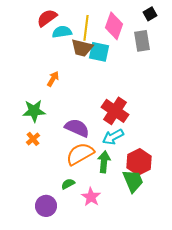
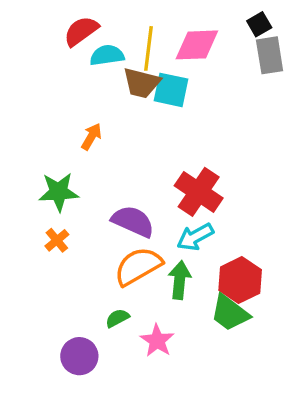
pink diamond: (114, 26) -> (197, 45), turned 68
gray rectangle: (142, 41) -> (270, 55), moved
green trapezoid: (133, 181) -> (230, 313), turned 150

